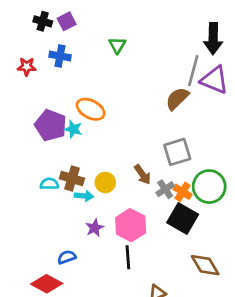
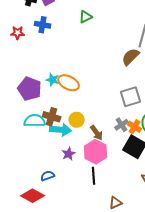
green triangle: (117, 45) -> (86, 17), turned 32
orange ellipse: (91, 109) -> (69, 83), moved
purple pentagon: (51, 125) -> (30, 89), moved
brown arrow: (143, 175) -> (97, 133), moved
cyan semicircle: (49, 184) -> (35, 121), size x1.5
cyan arrow: (84, 196) -> (61, 130), size x1.5

